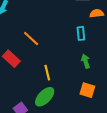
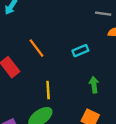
cyan rectangle: (81, 33) -> (80, 51), moved, turned 64

